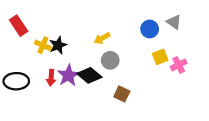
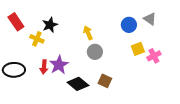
yellow arrow: (102, 38) -> (88, 33), turned 96
black star: (58, 45) -> (50, 25), moved
black diamond: (89, 75) -> (78, 84), moved

